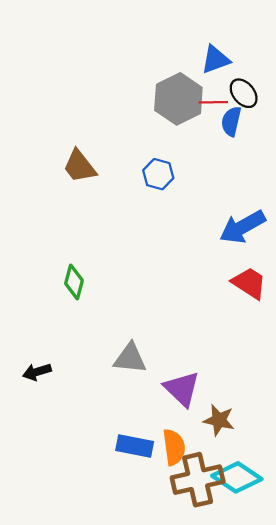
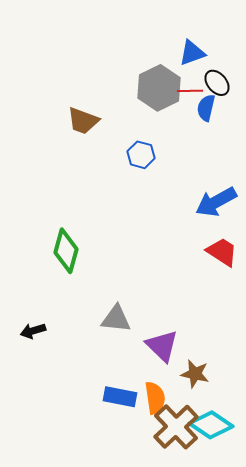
brown trapezoid: (80, 166) -> (83, 121), moved, turned -32
green diamond: (74, 282) -> (66, 251), size x1.4
brown cross: (198, 480) -> (176, 427), turned -30

